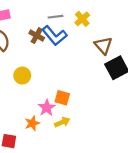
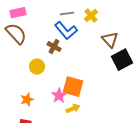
brown cross: (37, 36) -> (54, 47), moved
orange square: (62, 98) -> (73, 87), size x1.5
orange star: (32, 123) -> (27, 100), moved

